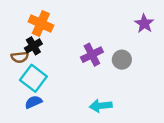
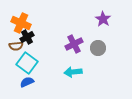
orange cross: (41, 24) -> (21, 23), moved
purple star: (144, 24) -> (103, 19), moved
cyan arrow: (101, 106) -> (73, 72), moved

